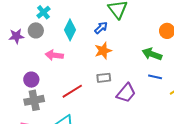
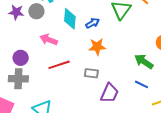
blue arrow: (101, 28) -> (93, 23), moved
cyan diamond: (70, 30) -> (70, 19), turned -35
red line: (72, 91) -> (59, 65), moved
purple trapezoid: (126, 93) -> (109, 93), turned -30

